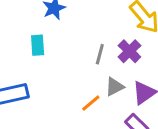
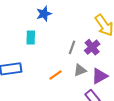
orange line: (91, 103) -> (55, 75), moved

